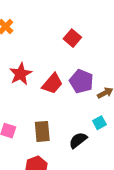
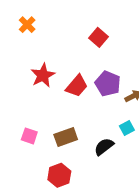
brown rectangle: (42, 131) -> (66, 137), turned 75

